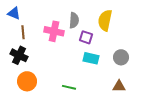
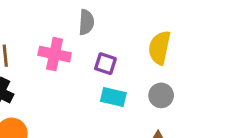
gray semicircle: (74, 20) -> (86, 22), moved
yellow semicircle: (105, 20) -> (160, 48), moved

